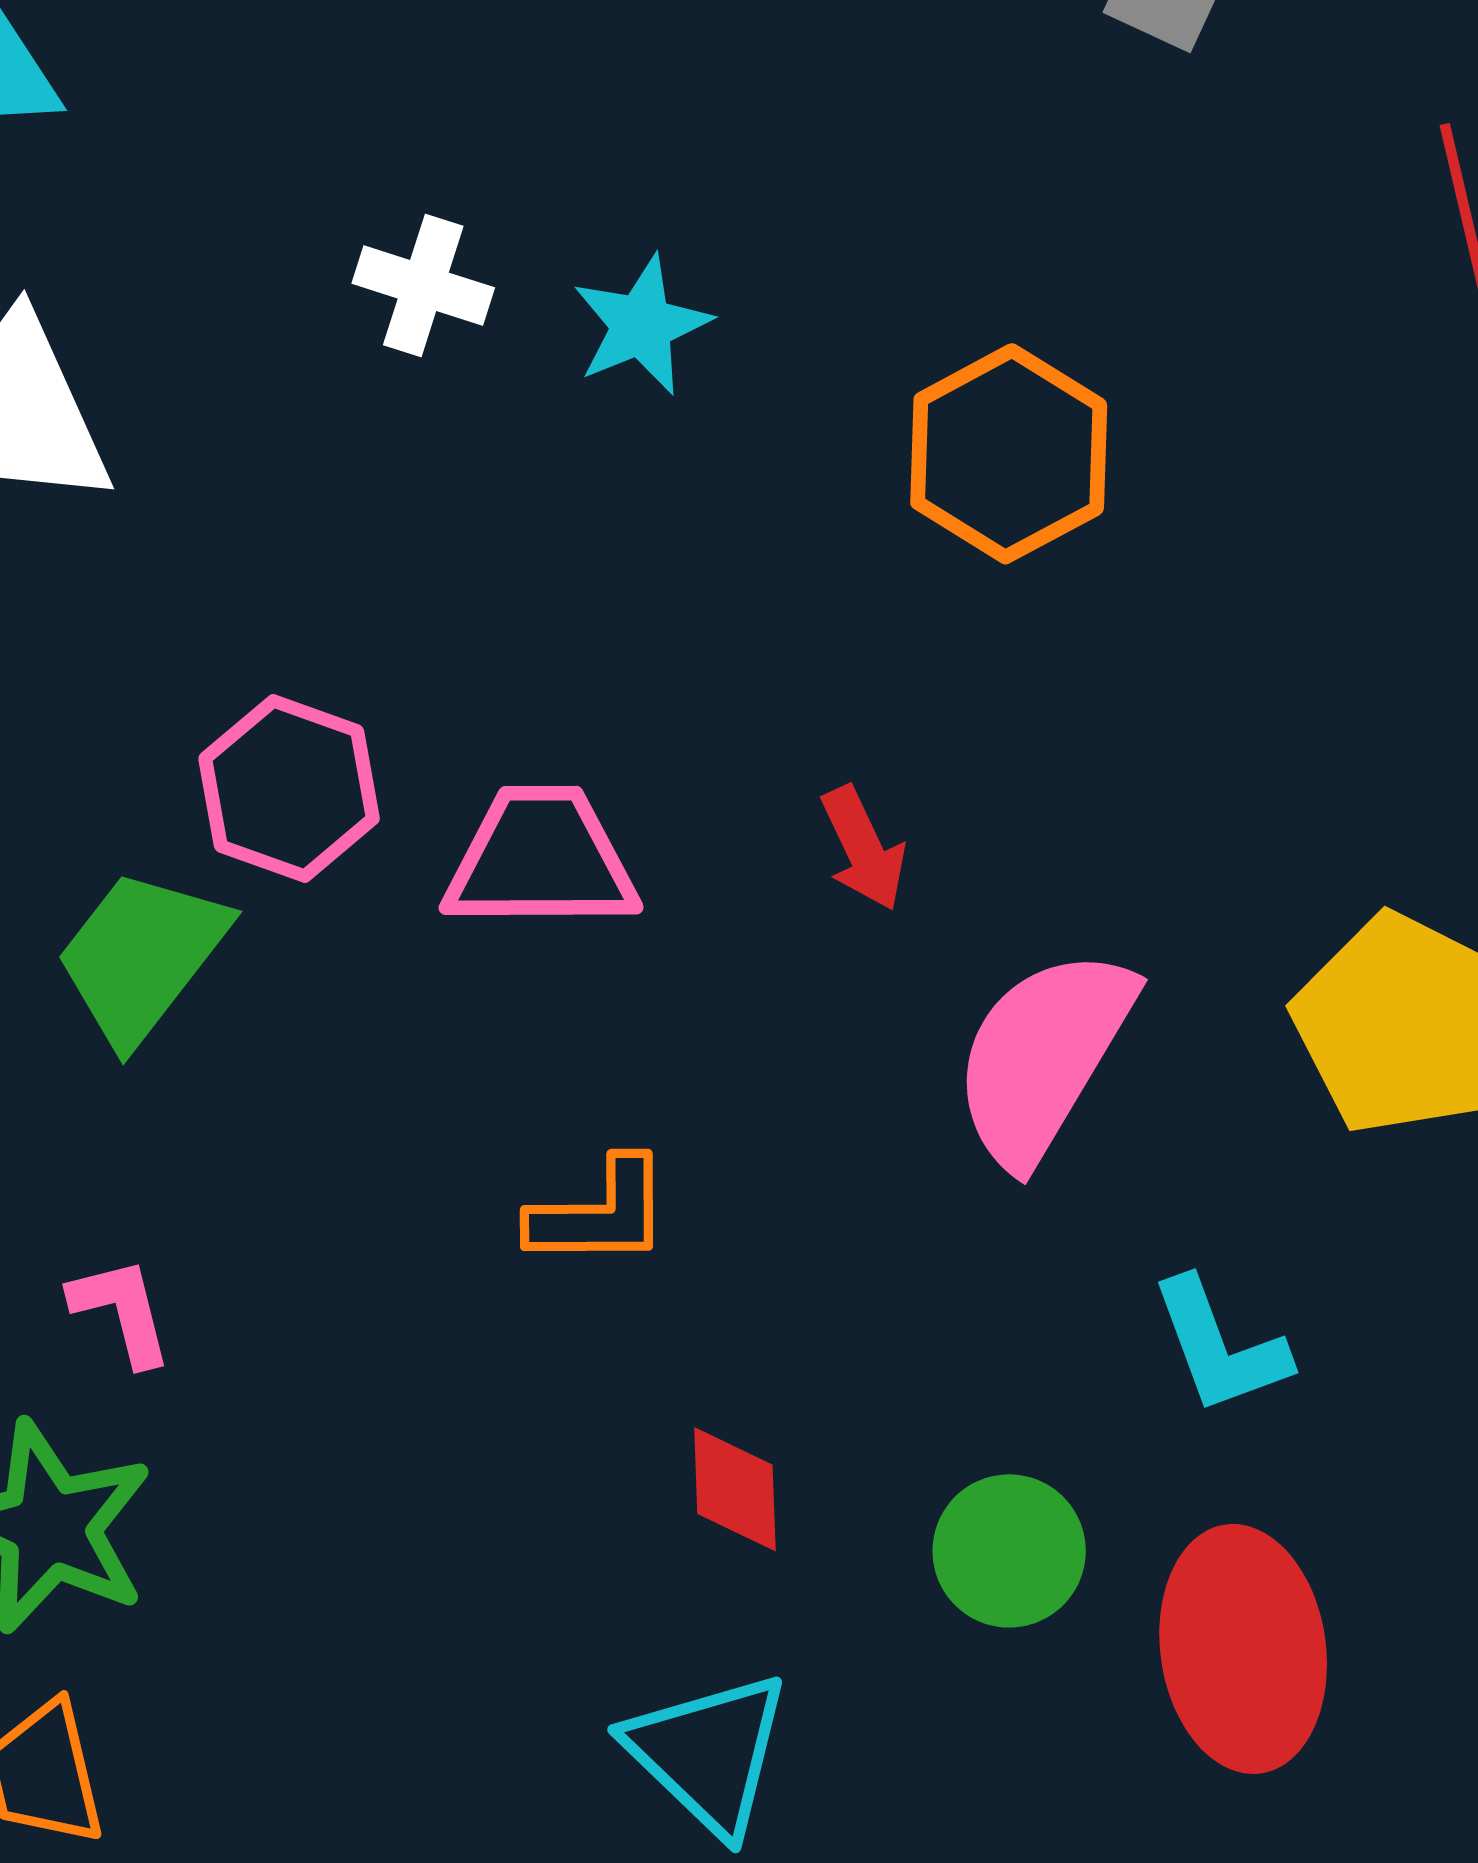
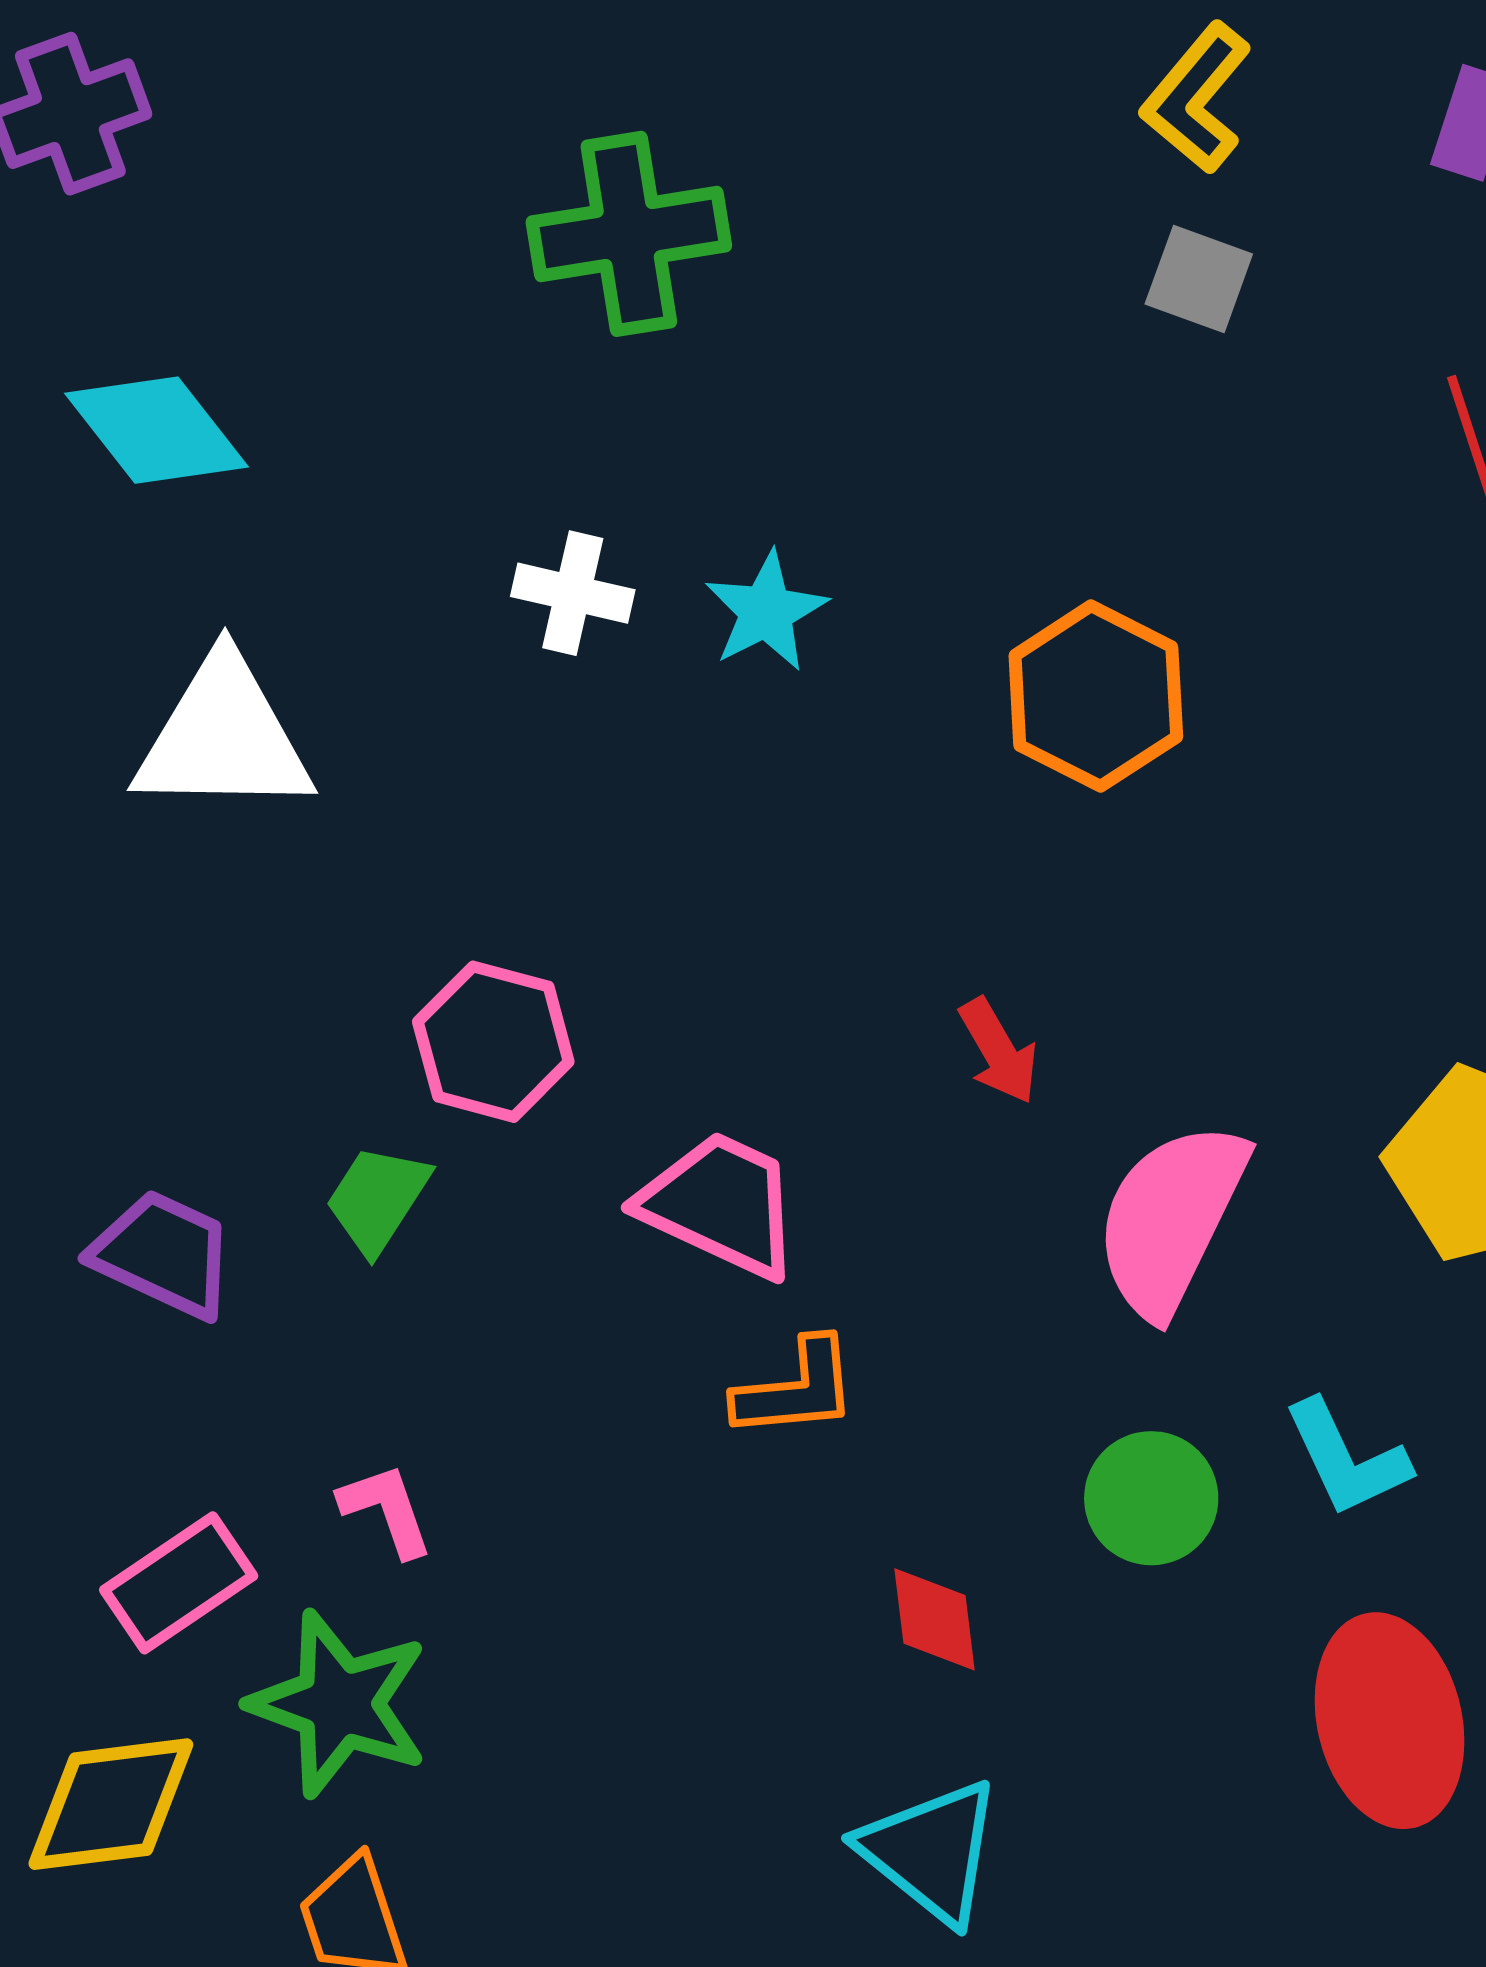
pink trapezoid: (541, 859) -> (720, 1204), moved, turned 30
green trapezoid: (142, 956) -> (377, 1199), size x0.7
green circle: (1009, 1551) -> (1151, 1498), moved

